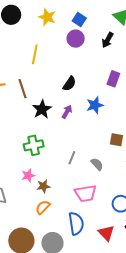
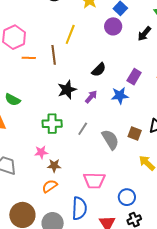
purple rectangle: (113, 79) -> (134, 77), moved
brown line: (23, 89) -> (54, 55), moved
gray line: (72, 158) -> (83, 129), moved
gray semicircle: (97, 164) -> (110, 140), moved, size x1.5

